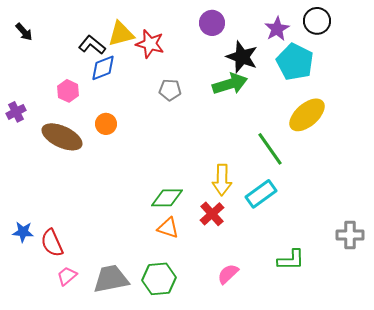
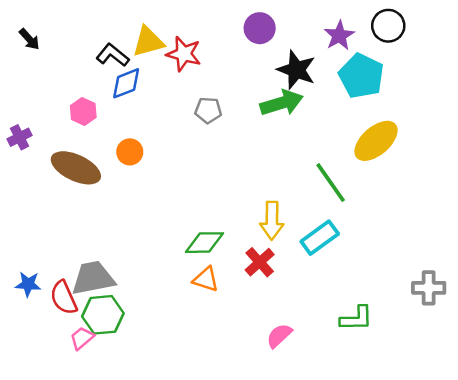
gray trapezoid: (111, 279) -> (93, 278), moved
green hexagon: (159, 279) -> (103, 315), moved

